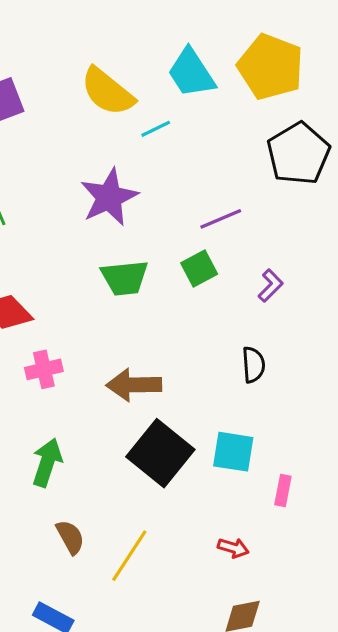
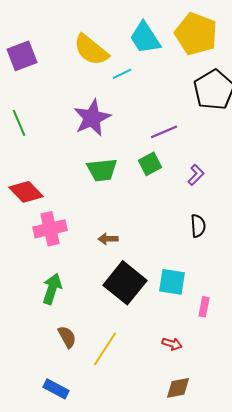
black semicircle: (253, 365) -> (198, 226), moved
pink cross: (44, 369) -> (50, 229), size x1.4
brown arrow: (134, 385) -> (108, 239), size x0.6

